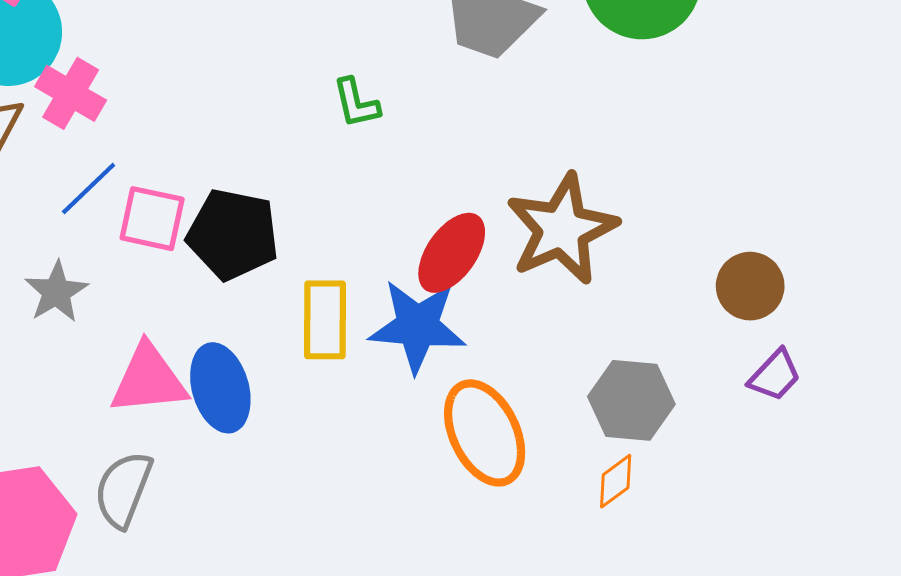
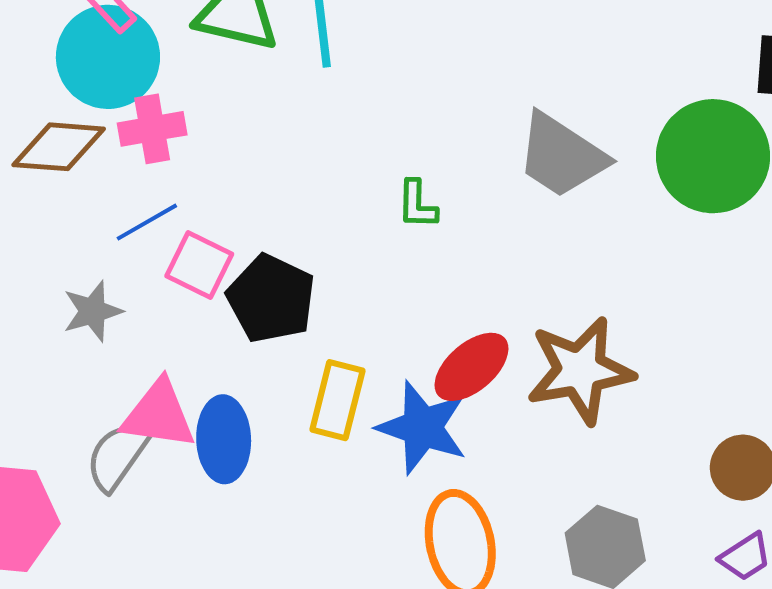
pink cross: (71, 93) -> (152, 129), turned 36
gray semicircle: (123, 489) -> (117, 456), moved

